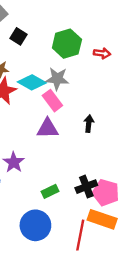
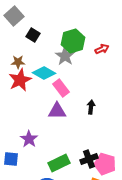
red arrow: (102, 53) -> (102, 49), turned -32
gray star: (57, 79) -> (65, 56), moved, turned 30
green rectangle: (50, 191) -> (59, 163), size x1.5

